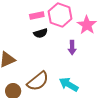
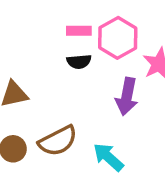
purple arrow: (72, 48) -> (127, 96), size x1.5

